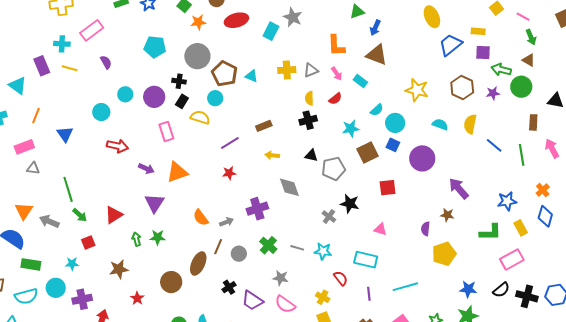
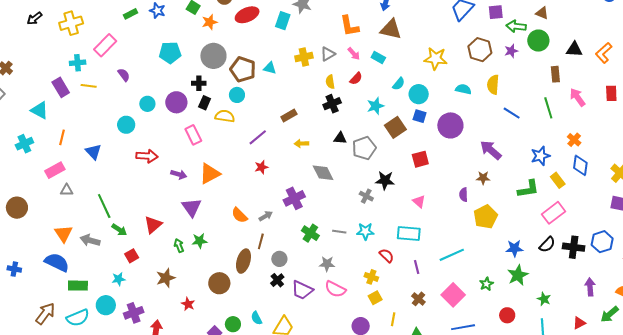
blue line: (494, 145) -> (512, 113), moved
pink triangle: (380, 229) -> (419, 202), turned 32
gray circle: (239, 254) -> (279, 259), moved

